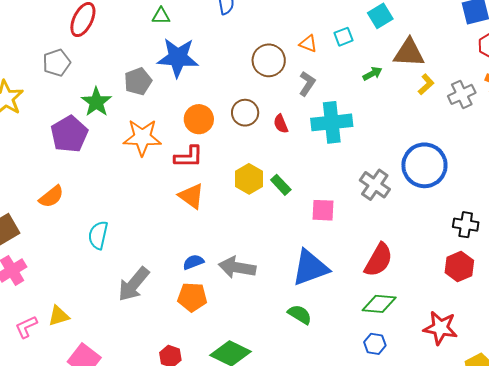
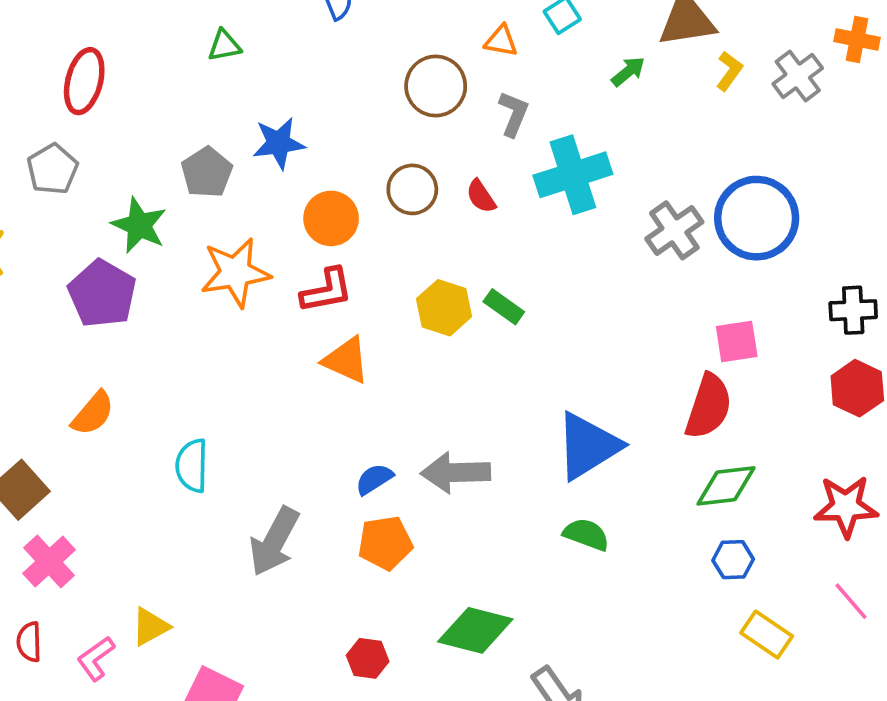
blue star: (178, 58) -> (279, 143), moved, size x0.7
gray cross: (375, 185) -> (674, 230), moved, turned 32
pink square: (323, 210) -> (737, 342), moved

